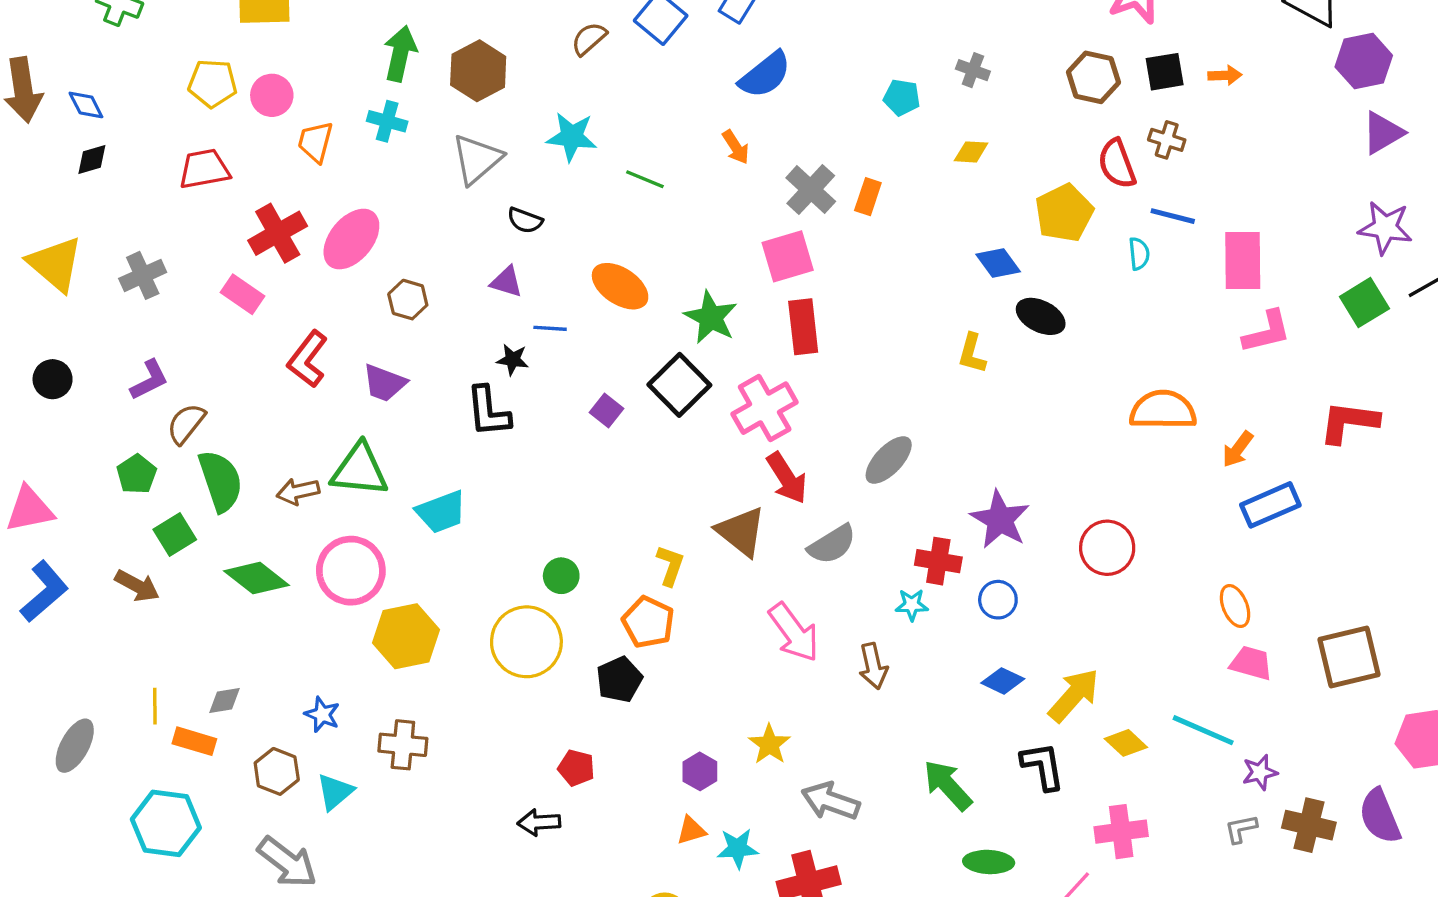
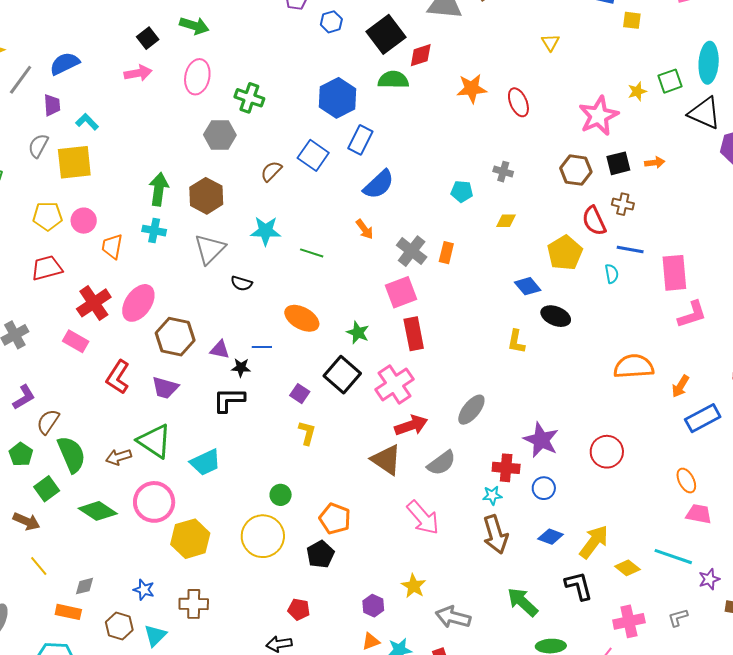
purple triangle: (506, 282) -> (220, 350), moved
brown hexagon: (408, 300) -> (175, 337), size x1.6
green star: (711, 317) -> (358, 333), size x0.7
black L-shape: (488, 412) -> (229, 400), turned 100
green triangle: (360, 470) -> (154, 441), turned 33
red arrow: (787, 478) -> (411, 425), turned -72
yellow L-shape: (670, 565) -> (307, 433), moved
brown arrow: (873, 666) -> (495, 534), moved, size x1.4
yellow line: (155, 706) -> (39, 566), moved, turned -35
gray L-shape: (1241, 829) -> (678, 618), moved

